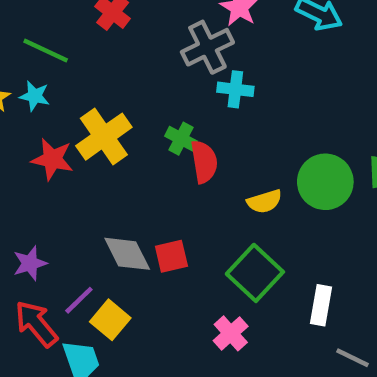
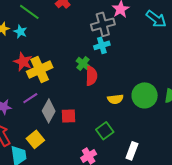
cyan cross: (235, 89) -> (102, 45), moved, turned -35
yellow cross: (104, 137) -> (40, 70), moved
gray diamond: (127, 254) -> (49, 111), turned 45
green square: (255, 273) -> (105, 131), size x0.7
purple line: (79, 300) -> (30, 98), moved

